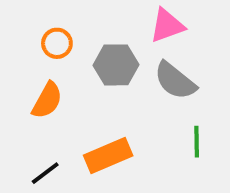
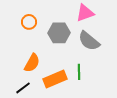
orange semicircle: (47, 100) -> (32, 63), moved
green line: (197, 142) -> (79, 72), moved

